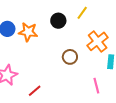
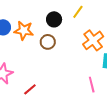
brown circle: (70, 57) -> (48, 42), moved

